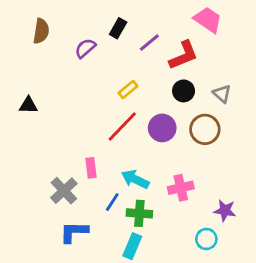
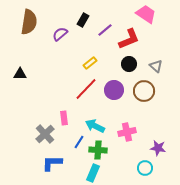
brown semicircle: (41, 31) -> (29, 22), size x1.4

